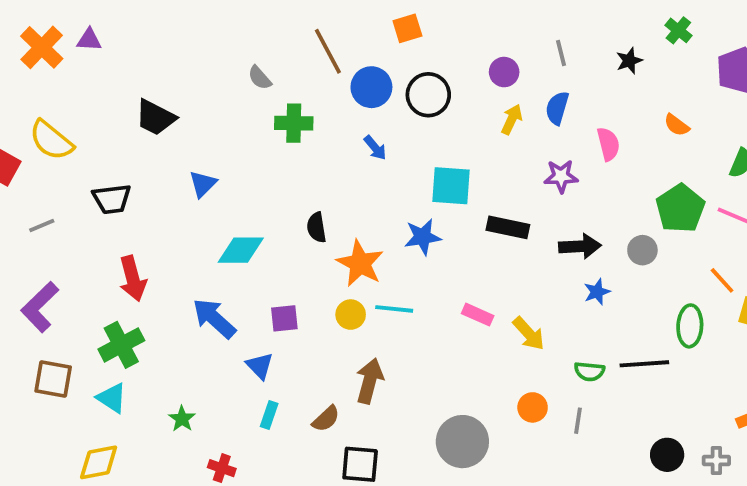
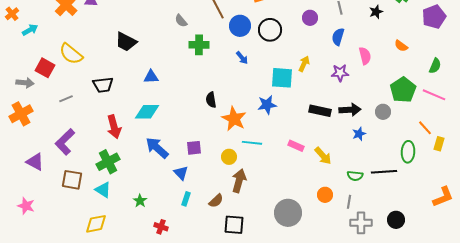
yellow arrow: (512, 119) -> (304, 64), moved
blue triangle: (203, 184) -> (151, 77), turned 42
black rectangle: (508, 227) -> (320, 111), moved
cyan diamond: (241, 250) -> (147, 112), moved
yellow circle: (351, 315) -> (229, 157), moved
gray cross: (716, 460) -> (361, 223), moved, size x1.5

